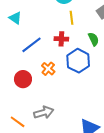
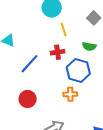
green semicircle: (93, 39) -> (89, 46), turned 136
orange cross: (48, 69) -> (70, 94), moved, turned -32

